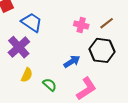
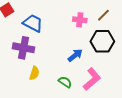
purple cross: (19, 47) -> (24, 48), turned -30
green semicircle: (50, 85) -> (65, 82), moved

